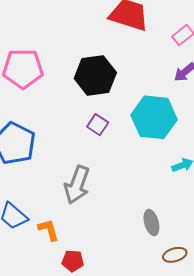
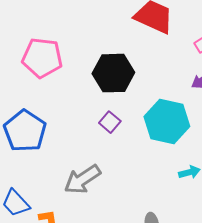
gray arrow: (77, 185) -> (82, 179), turned 30

